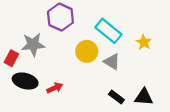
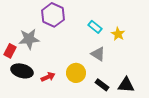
cyan rectangle: (108, 31) -> (95, 27), size x0.6
yellow star: (144, 42) -> (118, 34), moved
yellow circle: (87, 51) -> (76, 73), moved

